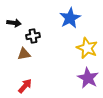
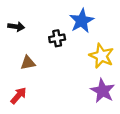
black cross: (33, 36) -> (57, 38), moved
red arrow: (25, 86) -> (19, 96), moved

